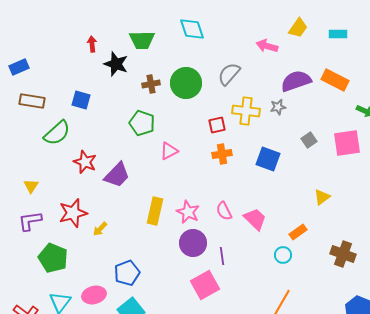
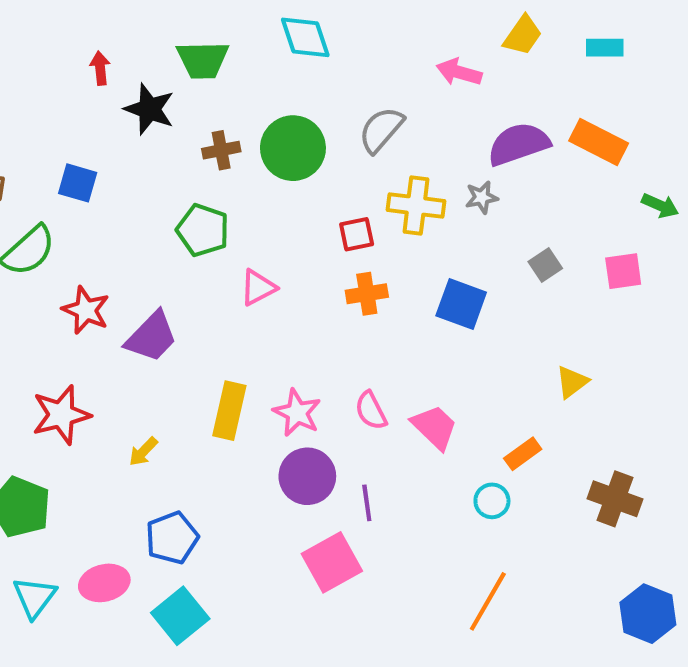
pink square: (347, 143) -> (623, 271), size x0.7
yellow arrow: (100, 229) -> (143, 452), moved

